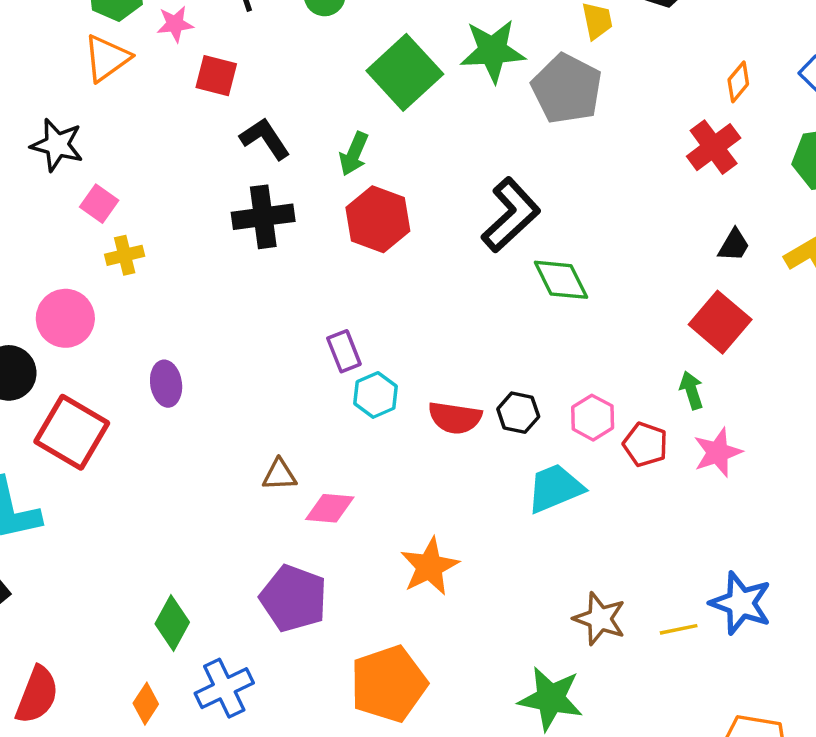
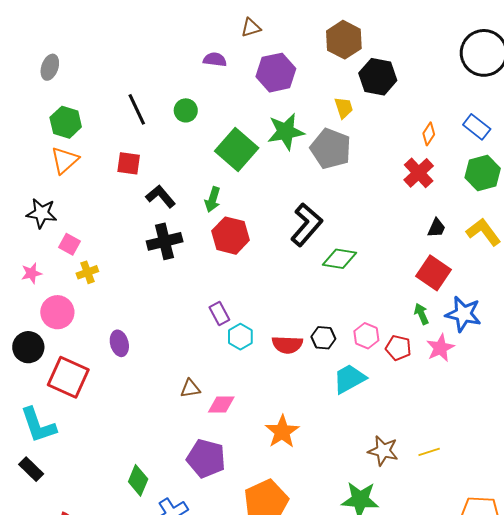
pink star: (175, 24) -> (31, 273), moved
green diamond: (561, 280) -> (339, 259), turned -48
blue star: (741, 603) -> (463, 314), moved

